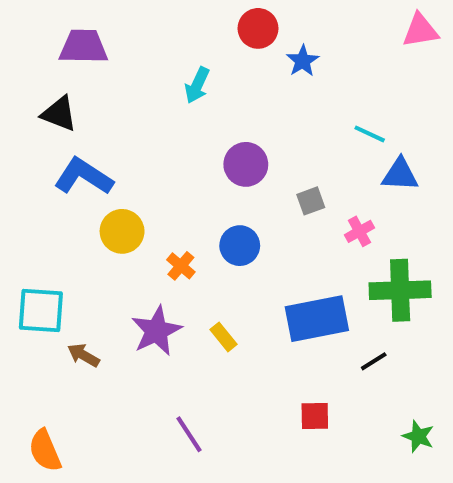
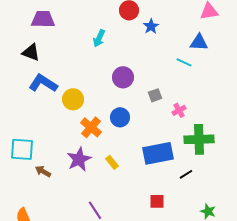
blue triangle: (400, 175) -> (199, 42), moved
yellow circle: (122, 231) -> (73, 99), moved
orange cross: (181, 266) -> (91, 127), size x1.5

